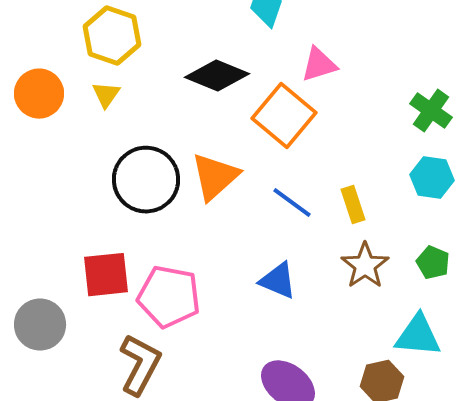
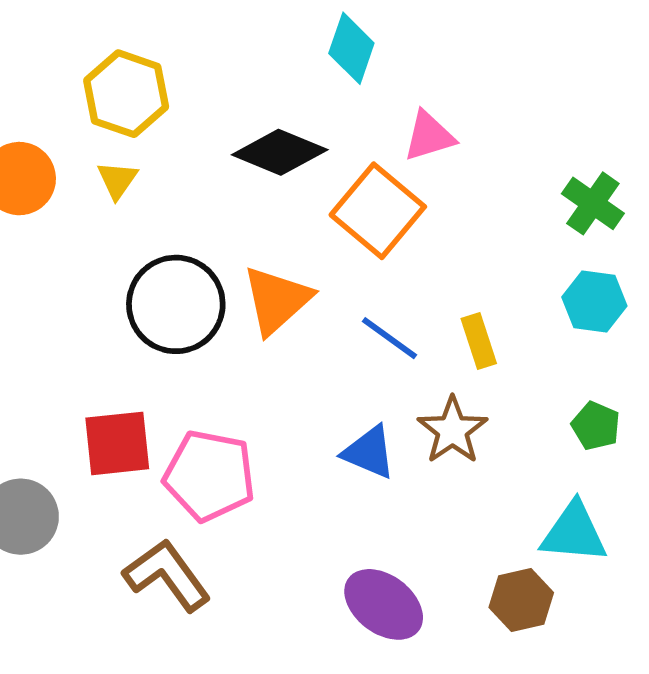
brown star: (365, 266) -> (452, 430), moved
brown L-shape: (140, 365) -> (167, 575), turned -64

